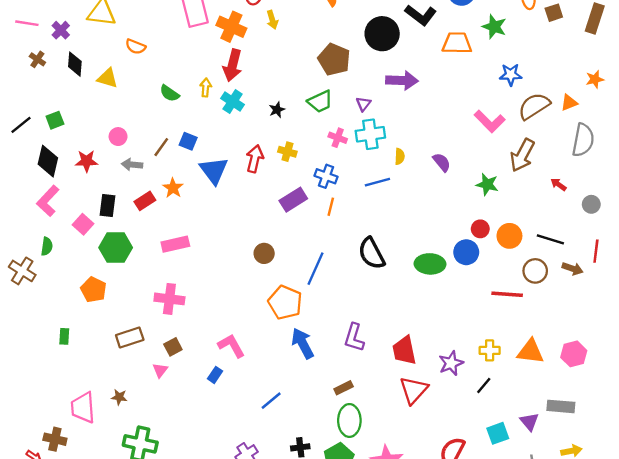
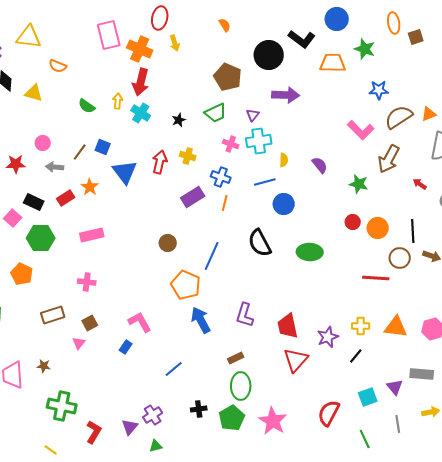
black rectangle: (108, 205) -> (34, 202), turned -72
black line: (550, 239) -> (413, 231), turned 70
blue circle: (466, 252) -> (284, 204), moved
pink cross: (169, 299) -> (87, 282), size x0.7

